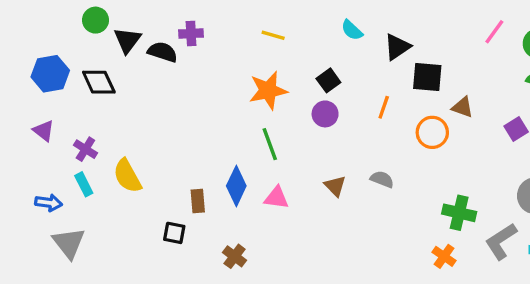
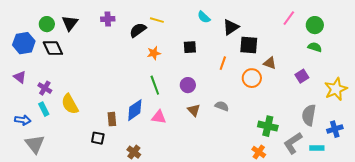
green circle: (96, 20) -> (47, 24), moved
black semicircle: (163, 52) -> (138, 30), moved, turned -54
black square: (328, 80) -> (190, 47), turned 32
orange star: (268, 90) -> (154, 53), size x0.6
purple circle: (325, 114) -> (188, 85), moved
blue diamond: (236, 186) -> (135, 110), turned 30

